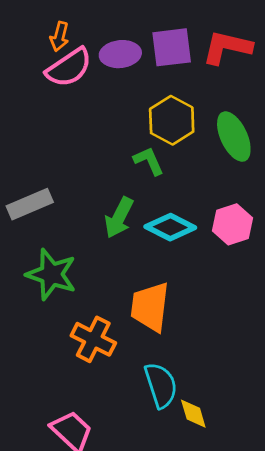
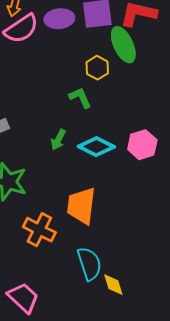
yellow hexagon: (172, 120) -> (97, 68), size x0.7
green ellipse: (234, 137) -> (123, 45), moved
green arrow: (119, 218) -> (58, 140), size x0.7

